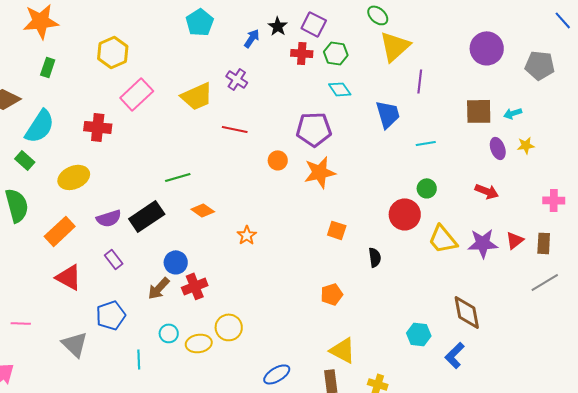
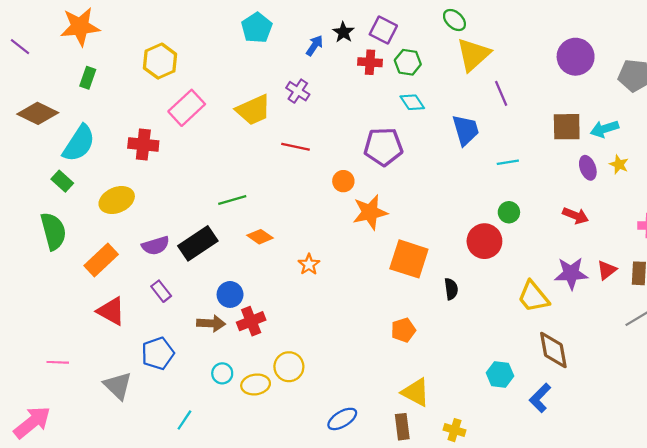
purple line: (420, 81) -> (501, 93), turned -30
cyan arrow: (513, 113) -> (604, 129), size x1.4
yellow star: (526, 145) -> (619, 164), turned 30
orange star: (320, 172) -> (370, 212), moved
orange square: (337, 230) -> (409, 259), size x1.8
yellow trapezoid: (443, 239) -> (533, 297), moved
brown arrow: (159, 288) -> (211, 323), turned -130
cyan line: (139, 359) -> (184, 420), moved, turned 36

